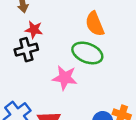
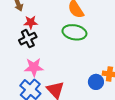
pink star: (65, 78) -> (34, 67), moved

